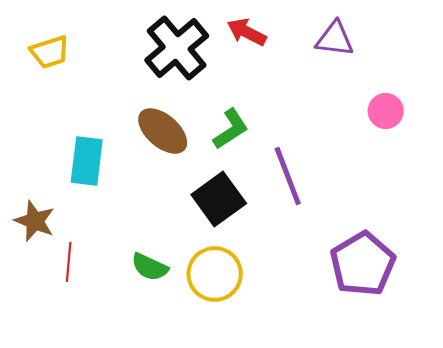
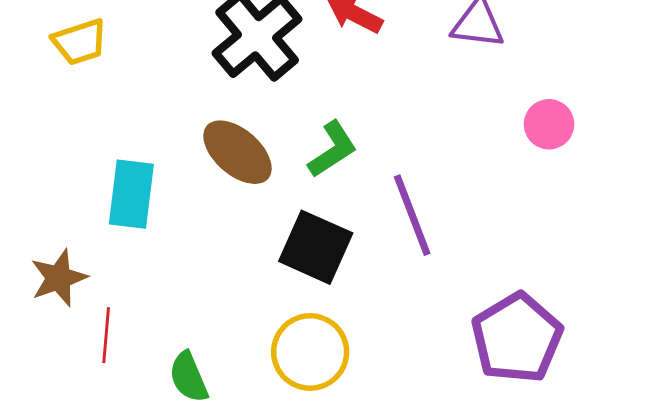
black square: (219, 199) -> (316, 247), turned -30
brown star: (35, 221) -> (59, 278), turned 30
green semicircle: (150, 267) -> (189, 377), moved, turned 42

